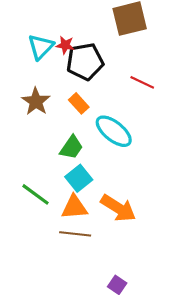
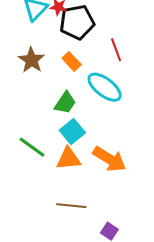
red line: (142, 82) -> (116, 50), moved, turned 45
brown line: (75, 234) -> (71, 206), moved

